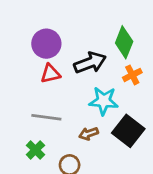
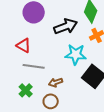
red triangle: (50, 74) -> (24, 45), moved, turned 42
brown arrow: (89, 134) -> (56, 82), moved

